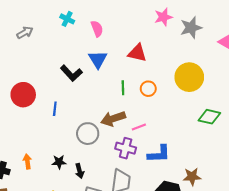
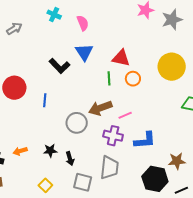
red triangle: (137, 53) -> (121, 58), moved
orange arrow: (27, 162) -> (20, 151), turned -96

